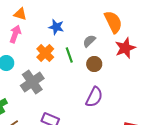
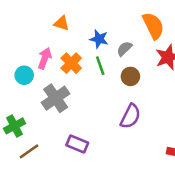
orange triangle: (20, 14) -> (62, 23), moved
blue star: (56, 27) -> (99, 39), moved
pink arrow: (15, 34) -> (45, 58), moved

